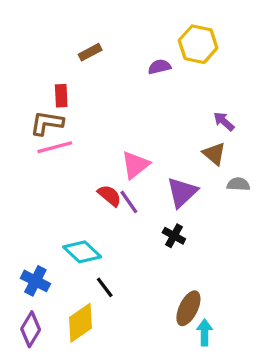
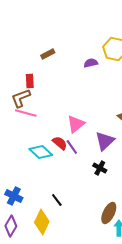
brown L-shape: (47, 123) -> (21, 98), turned -30
pink line: (55, 147) -> (26, 113), turned 30
cyan diamond: (82, 252) -> (41, 152), moved
yellow diamond: (81, 323) -> (42, 222), turned -30

